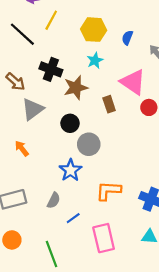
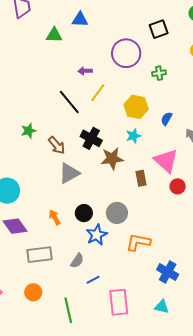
black circle: (70, 123) -> (84, 213), moved
orange arrow: (22, 148) -> (55, 217), moved
orange L-shape: (108, 191) -> (138, 242), moved

